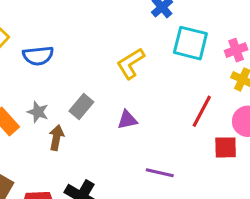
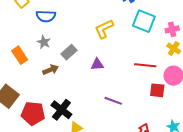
red line: (202, 111) -> (145, 65), turned 60
gray star: (38, 112) -> (44, 42), moved
brown arrow: (56, 138) -> (51, 70), turned 49

